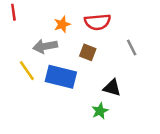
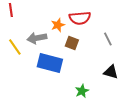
orange star: (62, 24) -> (58, 25), moved
yellow line: (27, 71) -> (15, 47), moved
black triangle: (112, 88) -> (111, 72), moved

